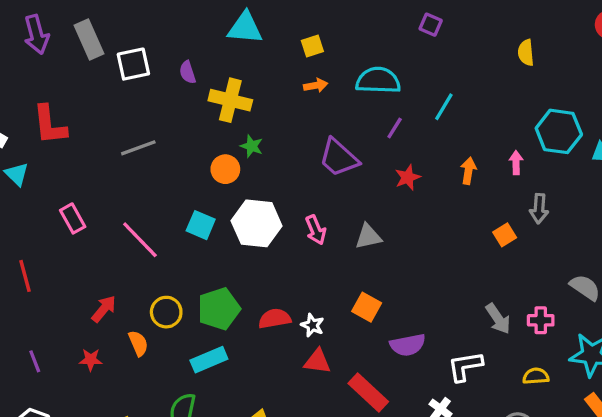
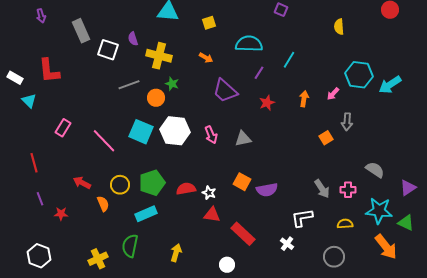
purple arrow: (36, 34) -> (41, 16), size x0.6
gray rectangle: (89, 39) -> (81, 31), moved
white square: (133, 64) -> (108, 50), moved, turned 30
orange arrow: (316, 85) -> (206, 58), moved, turned 40
gray line: (138, 148) -> (129, 85), moved
pink arrow: (516, 163) -> (333, 94), turned -136
pink rectangle: (73, 218) -> (63, 128), turned 60
cyan square: (201, 225) -> (141, 132), size x1.4
red arrow: (104, 309) -> (82, 183), turned -102
purple semicircle: (408, 345) -> (267, 190), moved
red star: (91, 360) -> (61, 214), moved
purple line: (35, 361) -> (40, 199), moved

